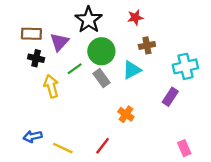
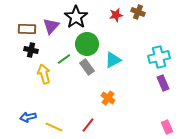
purple triangle: (59, 42) -> (51, 26), moved
brown cross: (147, 45) -> (138, 12), moved, turned 32
purple rectangle: (170, 97) -> (163, 83), moved, turned -56
pink rectangle: (184, 148) -> (167, 127), moved

